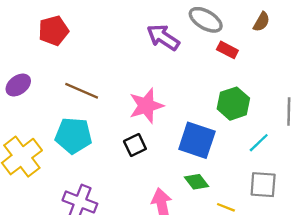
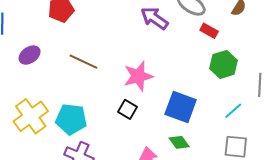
green hexagon: (233, 104) -> (223, 64), moved
cyan pentagon: (73, 136) -> (71, 119), moved
black square: (135, 145) -> (128, 109), turned -36

